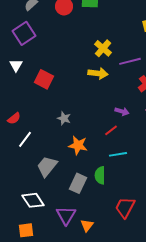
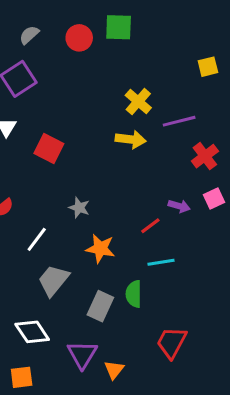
purple arrow: (122, 111) -> (179, 206), moved
white line: (25, 139) -> (37, 239), moved

